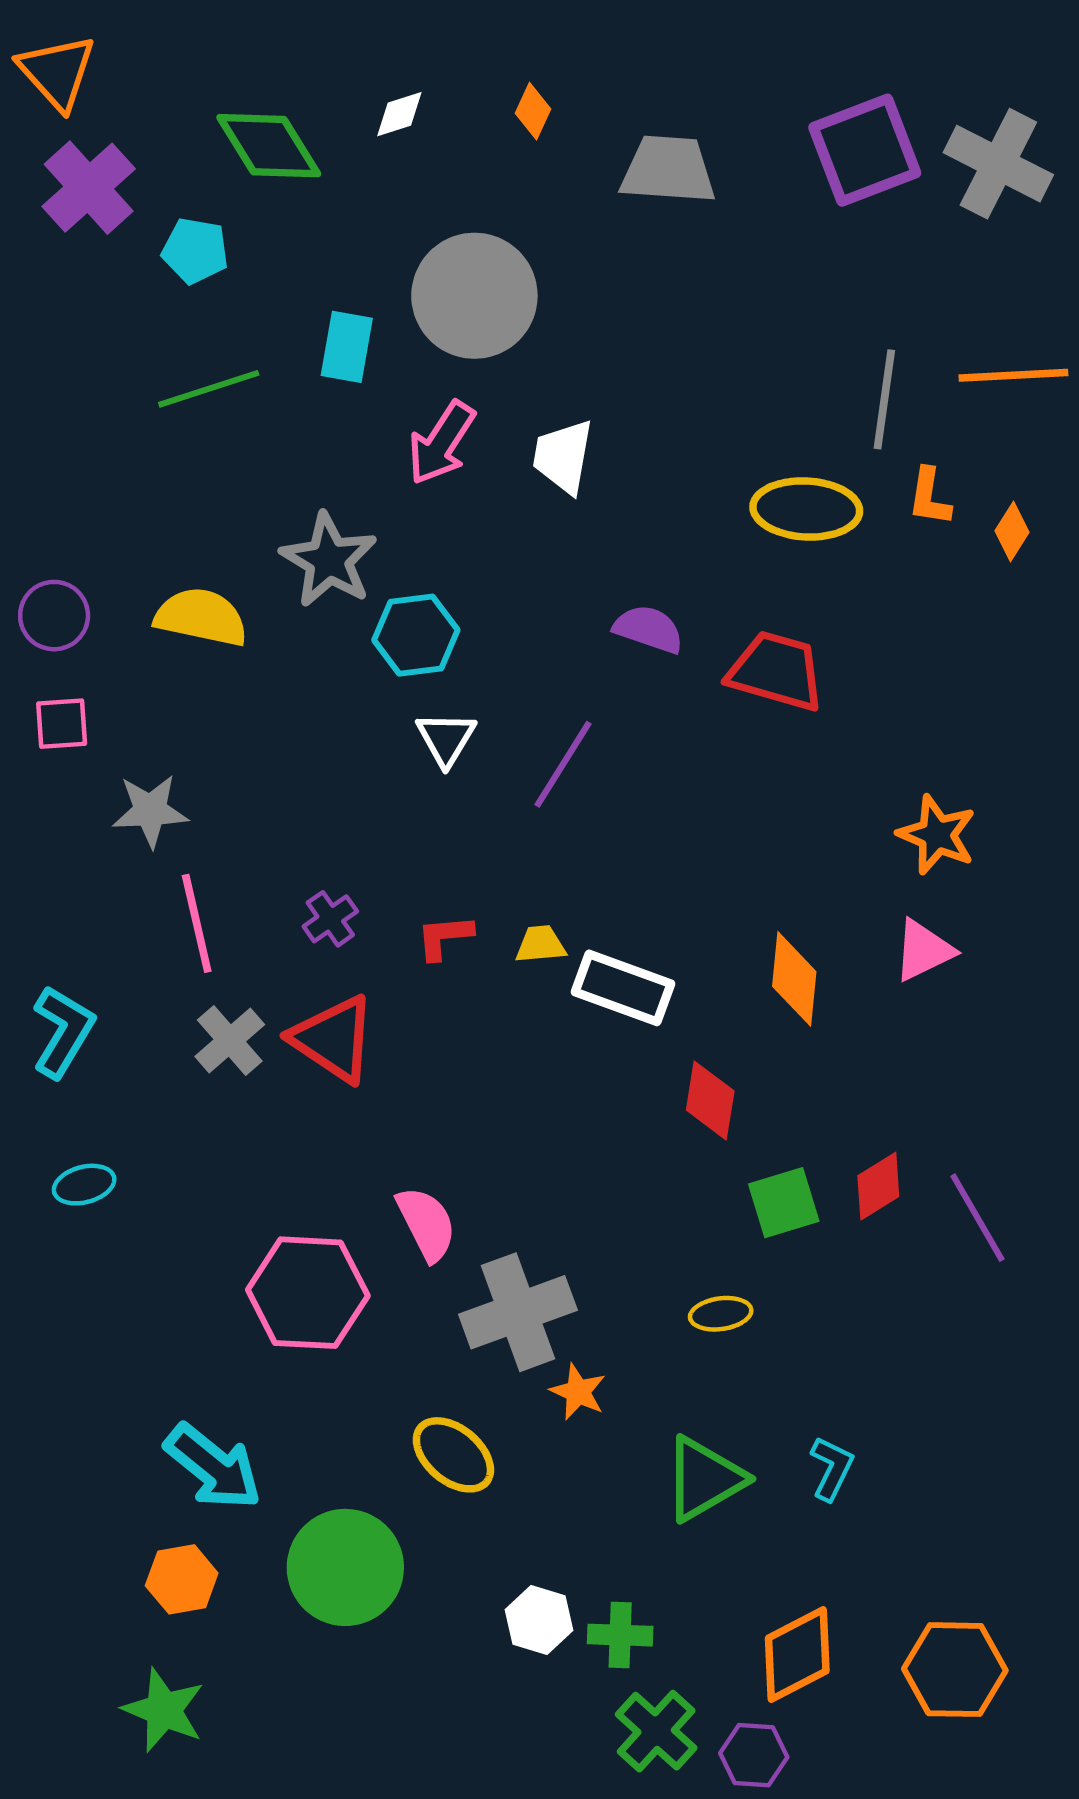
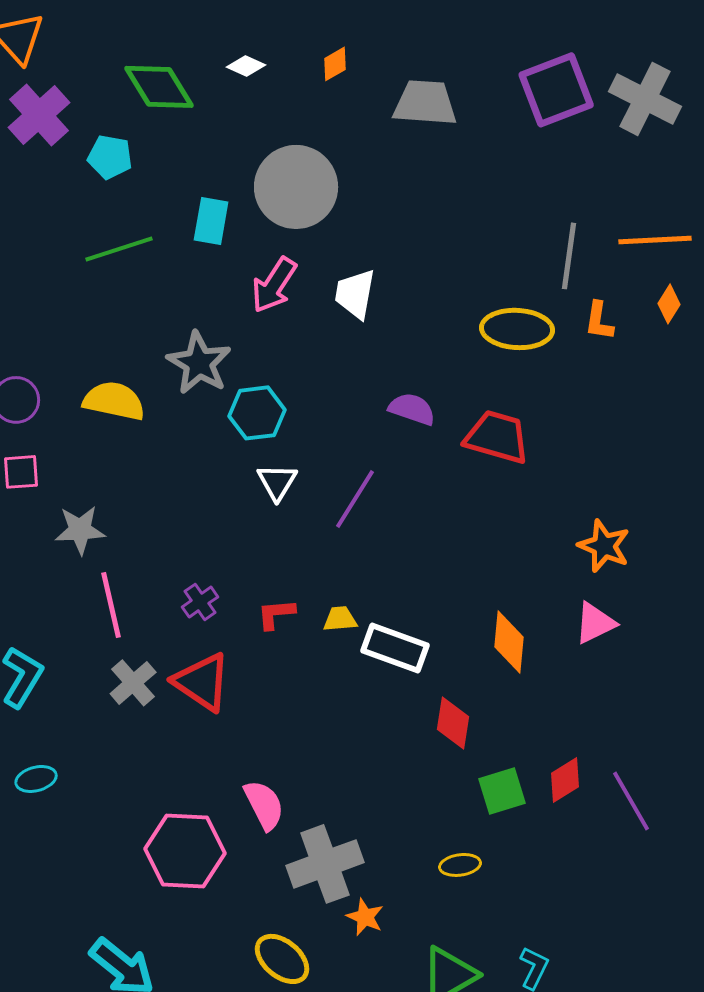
orange diamond: (533, 111) -> (335, 64), turned 36
white diamond: (399, 114) -> (246, 66), turned 42
orange diamond: (1012, 531) -> (669, 304), moved

